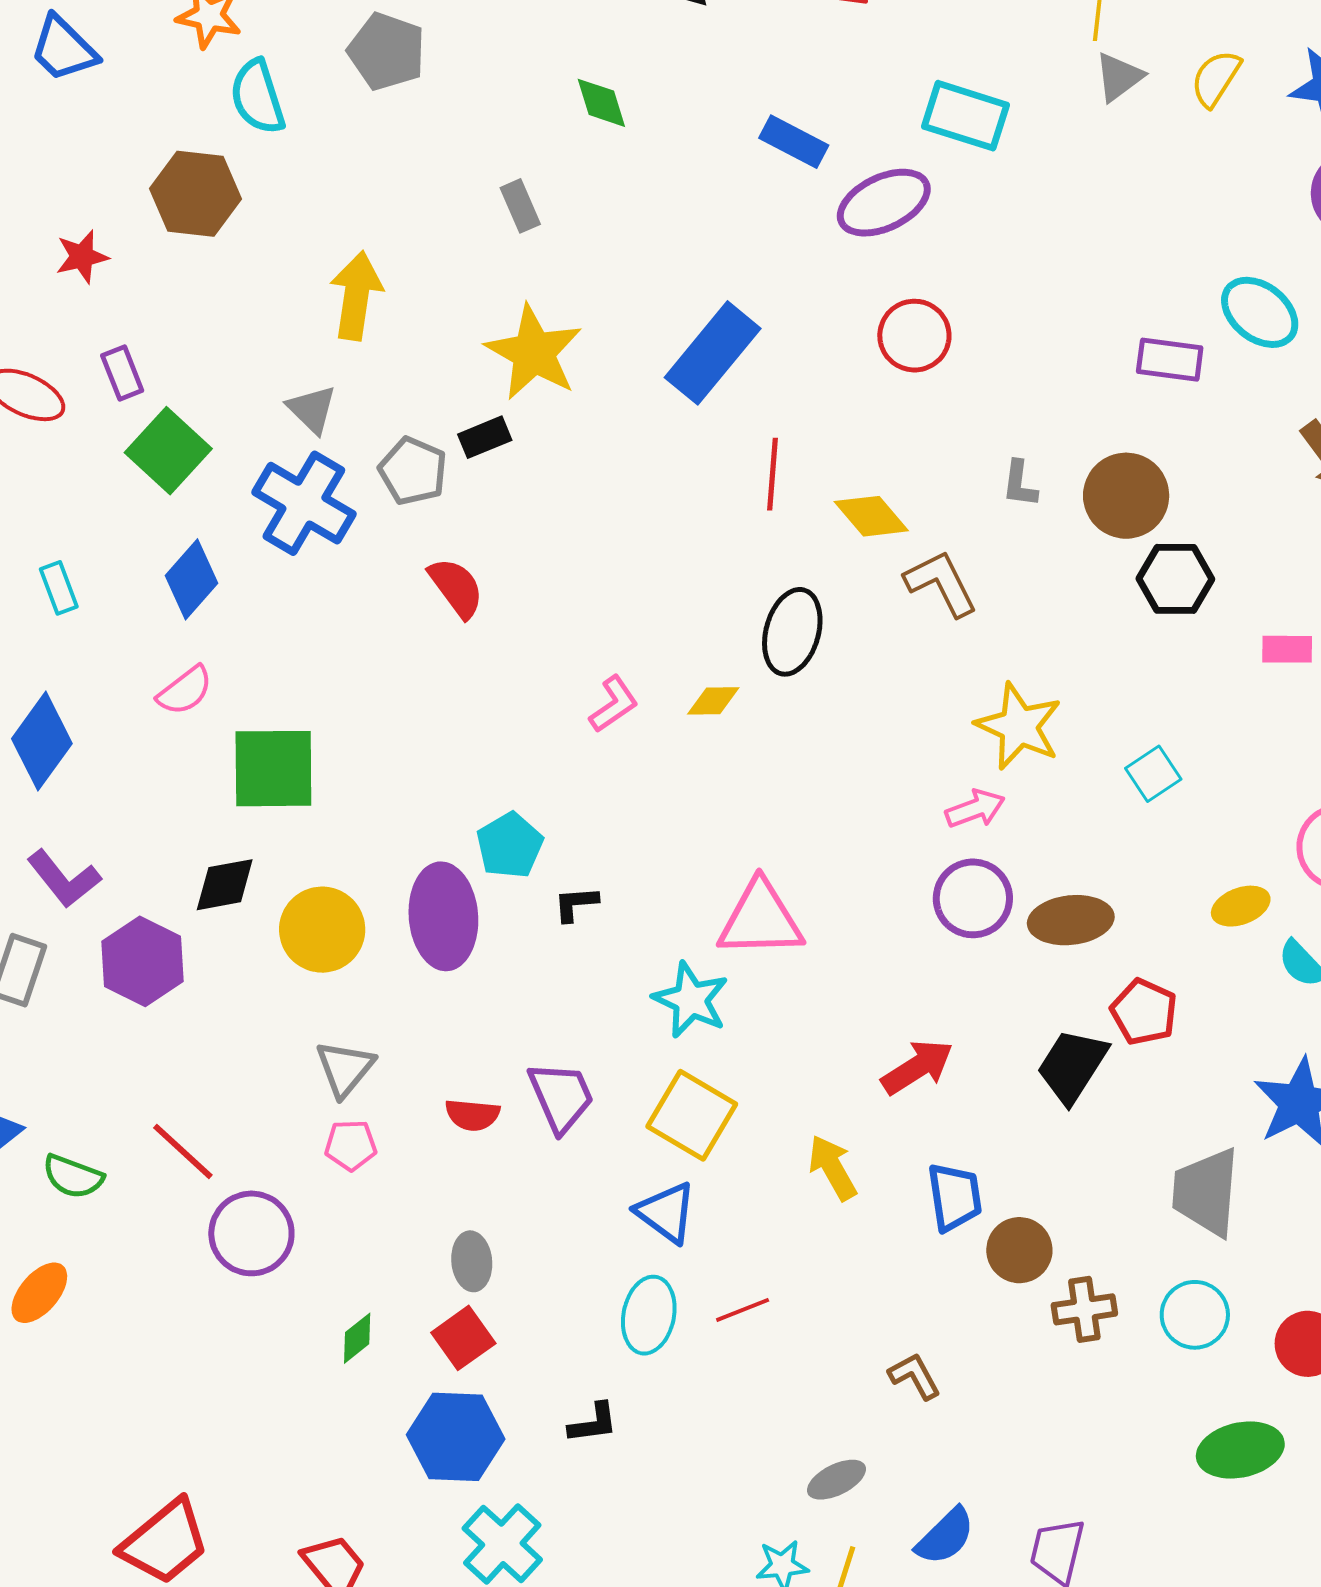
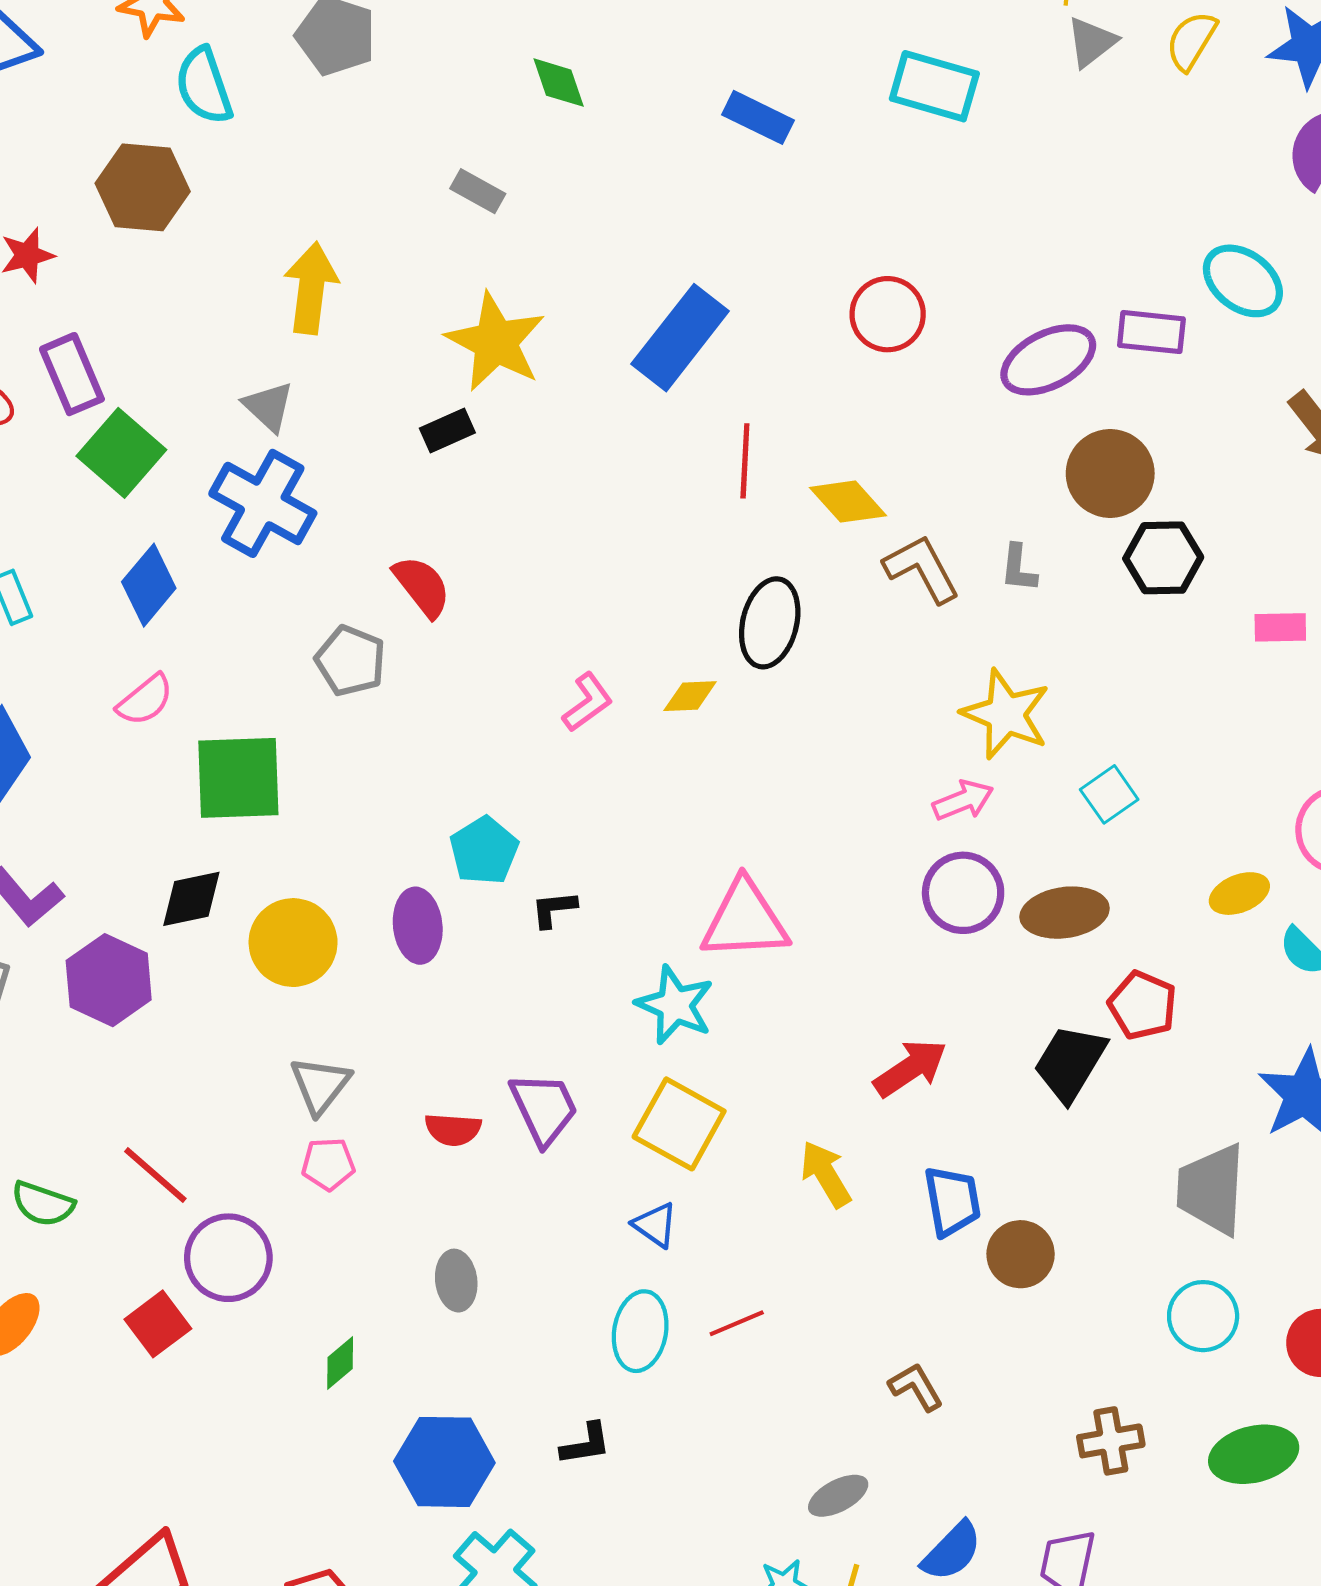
purple ellipse: (884, 203) -> (1048, 360), moved
gray rectangle: (520, 206) -> (478, 191), turned -36
purple rectangle: (122, 373) -> (72, 374), size x1.4
gray pentagon: (413, 471) -> (350, 661), moved
gray L-shape: (1020, 484) -> (1019, 568), moved
cyan square: (1153, 774) -> (1109, 794), moved
purple ellipse: (443, 916) -> (418, 926), size x0.7
blue triangle: (666, 1213) -> (655, 1225), size x0.7
brown cross: (1084, 1309) -> (1111, 1441), moved
red square: (463, 1338) -> (158, 1324), moved

